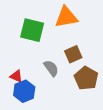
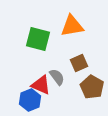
red triangle: (16, 76) -> (41, 85), moved, size x1.5

